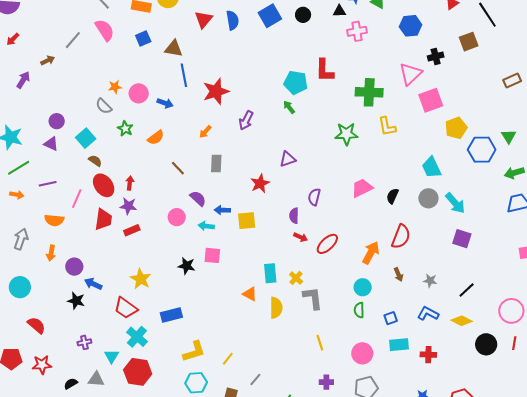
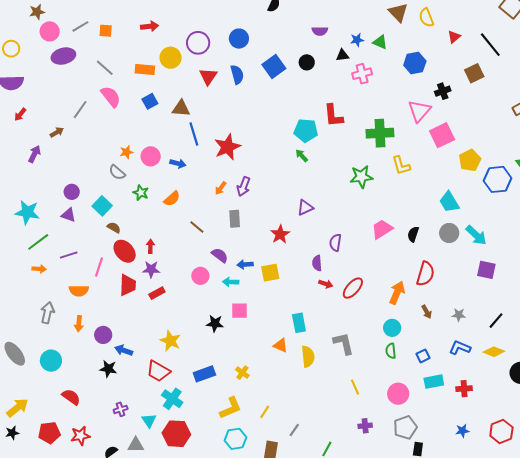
purple arrow: (246, 120) -> (244, 186), moved
yellow cross: (296, 278) -> (242, 373), moved

